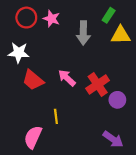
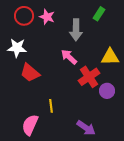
yellow triangle: (121, 35) -> (110, 57), moved
pink arrow: (67, 78) -> (69, 57), moved
purple arrow: (113, 139) -> (86, 128), moved

